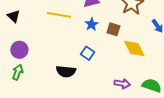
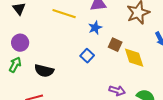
brown square: (113, 29) -> (115, 45), moved
black semicircle: (66, 71) -> (44, 71), moved

